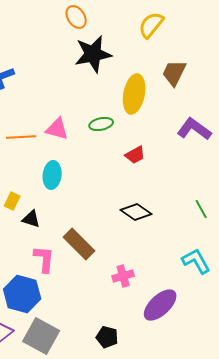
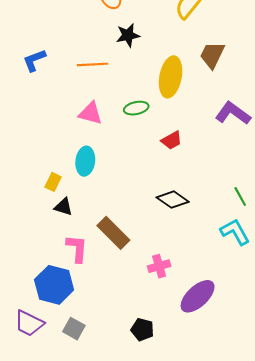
black star: (93, 54) -> (128, 35), size x0.6
orange line: (21, 137) -> (93, 64), moved
yellow rectangle: (12, 201) -> (53, 182), moved
cyan L-shape: (196, 261) -> (235, 232), moved
gray square: (41, 336) -> (74, 329), size x0.6

